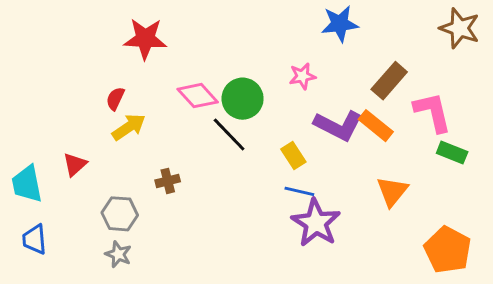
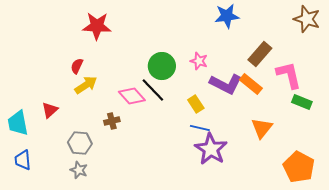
pink star: (302, 76) -> (199, 61), moved, turned 30
pink diamond: (198, 96) -> (132, 96), moved

